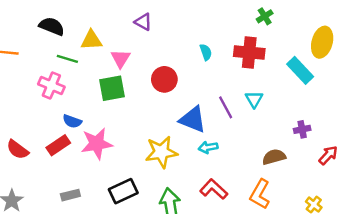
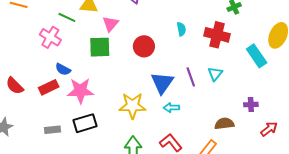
blue triangle: (193, 120) -> (162, 83), turned 35
black rectangle: (123, 191) -> (85, 123), moved

